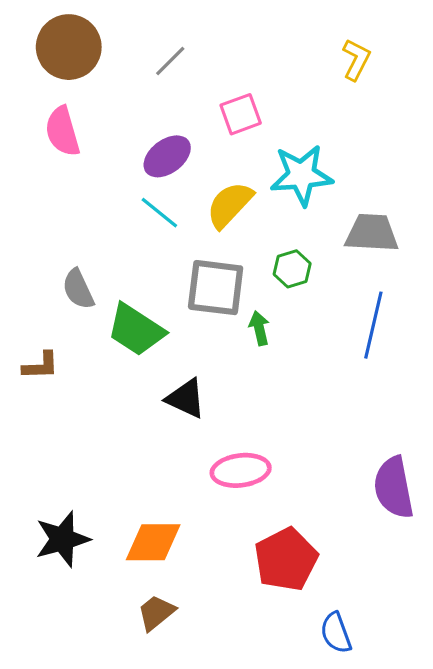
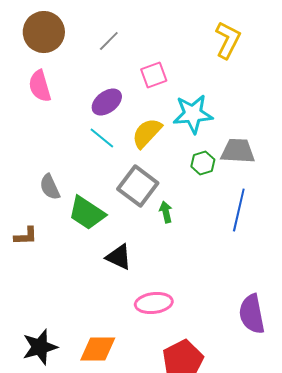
yellow L-shape: (356, 60) -> (228, 40), size x1.4
green hexagon: (292, 269) -> (203, 163), moved
gray square: (216, 288) -> (138, 186), turned 30

